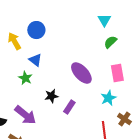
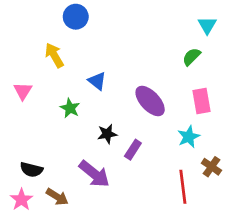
cyan triangle: (104, 20) -> (207, 25), moved
blue circle: (36, 30) -> (76, 17), moved
blue triangle: (35, 60) -> (97, 81), moved
purple arrow: (25, 115) -> (94, 174), moved

